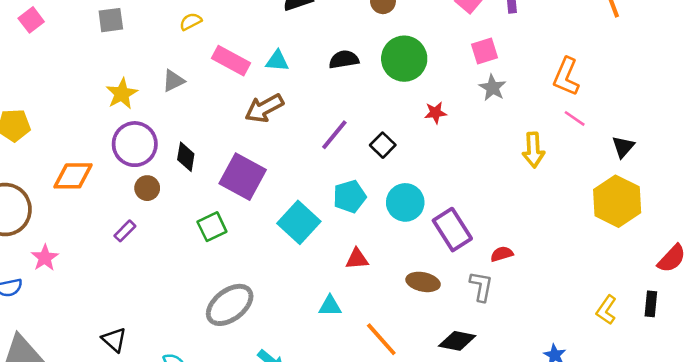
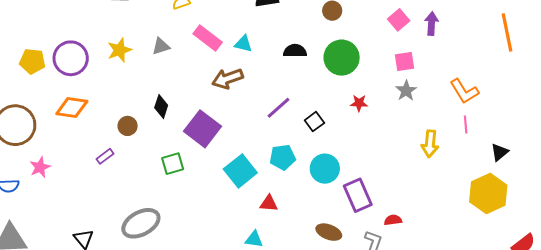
orange L-shape: (566, 77) -> (464, 91), turned -64
pink line: (575, 118) -> (466, 124), turned 42
purple circle: (135, 144) -> (71, 58), moved
red triangle: (357, 259) -> (269, 203), moved
gray ellipse: (230, 305) -> (141, 223), moved

